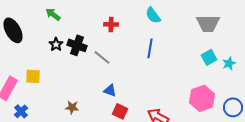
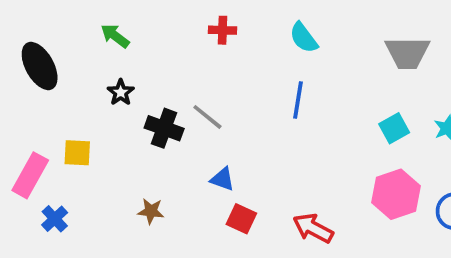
red cross: (111, 24) -> (223, 30), moved
black cross: (77, 45) -> (164, 128), moved
cyan square: (209, 57) -> (394, 128), moved

